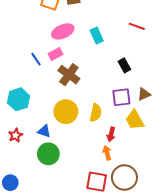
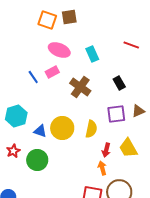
pink ellipse: (63, 31) -> (59, 50), turned 45
brown cross: (69, 75) -> (80, 87), moved
yellow trapezoid: (135, 120) -> (128, 148), moved
blue triangle: (44, 131) -> (40, 131), moved
green circle: (48, 154) -> (37, 160), moved

